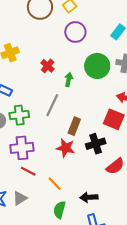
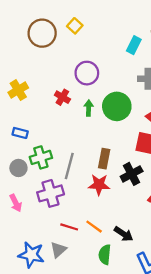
purple circle: (75, 32) -> (87, 73), moved
green circle: (97, 66) -> (117, 106), moved
gray line: (52, 105) -> (69, 166), moved
red line: (28, 171) -> (69, 227), moved
black arrow: (89, 197) -> (124, 234), moved, turned -132

